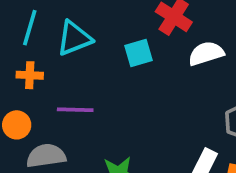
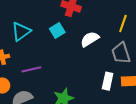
white semicircle: (206, 54) -> (90, 39), moved

